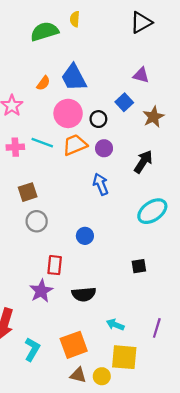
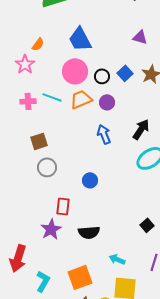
orange semicircle: (43, 83) -> (38, 44), moved
blue square: (124, 102) -> (125, 73), moved
black arrow: (143, 162) -> (141, 129), moved
black square: (139, 266) -> (147, 225), moved, turned -32

